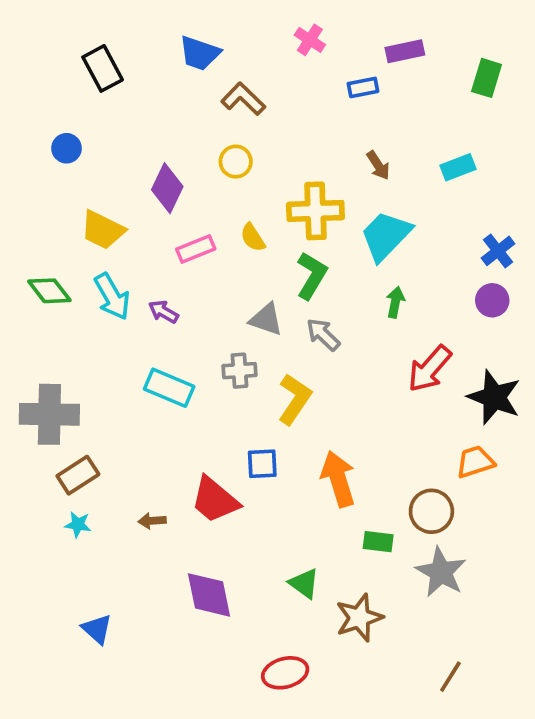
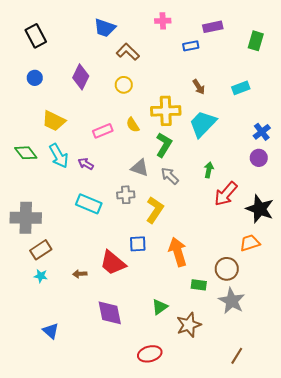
pink cross: (310, 40) -> (163, 21), turned -35
black rectangle: (103, 68) -> (36, 36), moved
purple diamond: (167, 188) -> (81, 77), moved
green arrow: (395, 302) -> (209, 170), moved
green triangle: (304, 583) -> (160, 307), turned 48

